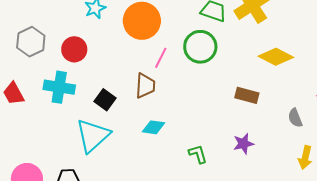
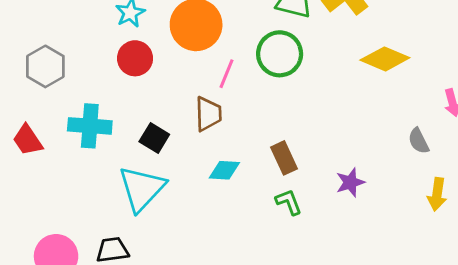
red circle: (74, 49) -> (135, 58), moved
brown rectangle: (247, 95) -> (284, 158), moved, turned 55

